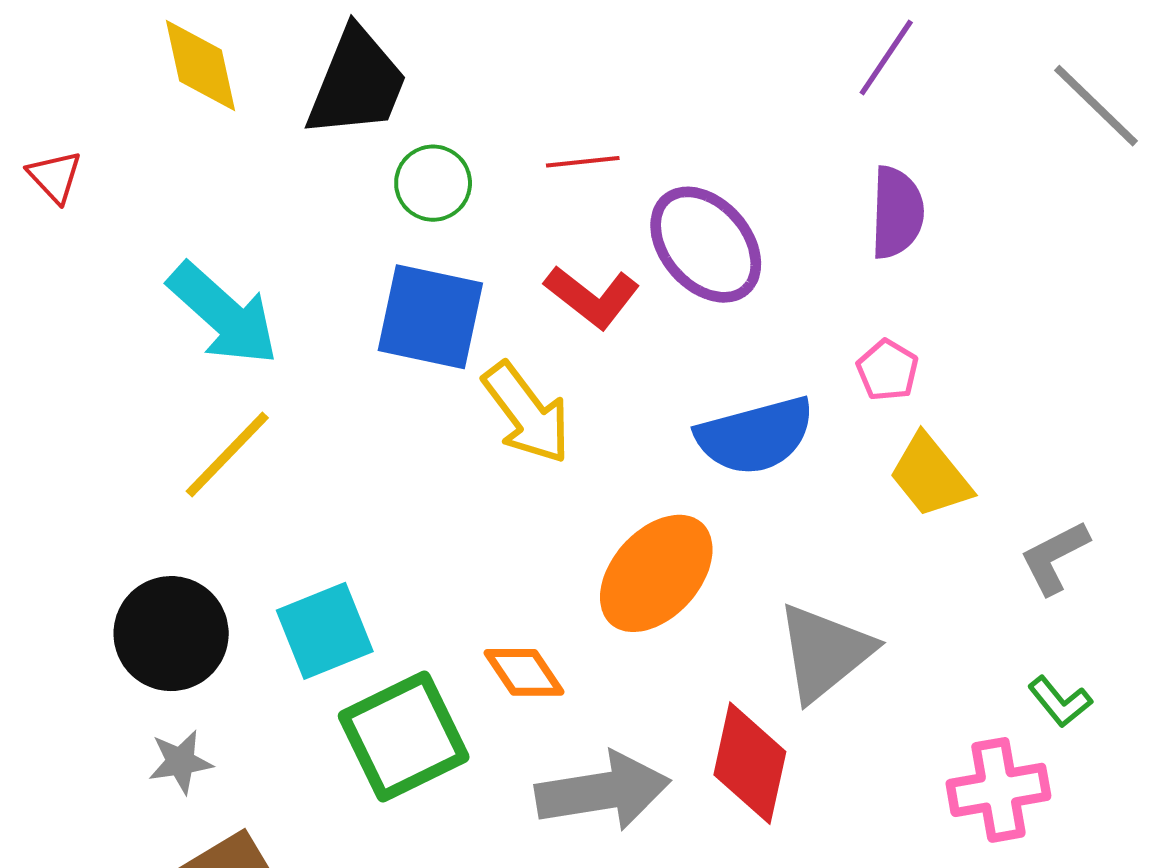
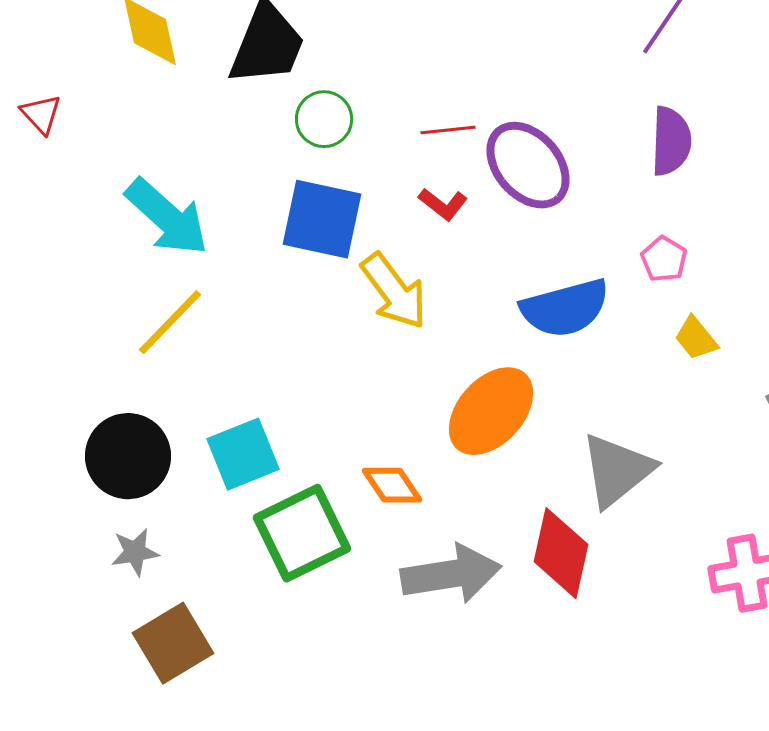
red line: (583, 162) -> (448, 130), moved
red L-shape: (592, 297) -> (443, 204), size x0.7
yellow trapezoid: (930, 476) -> (696, 338), size x0.7

